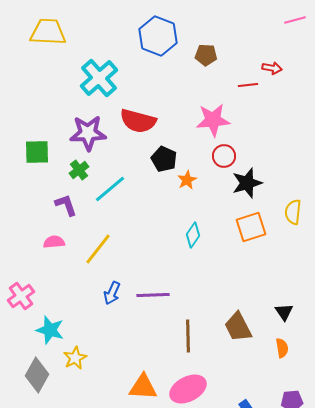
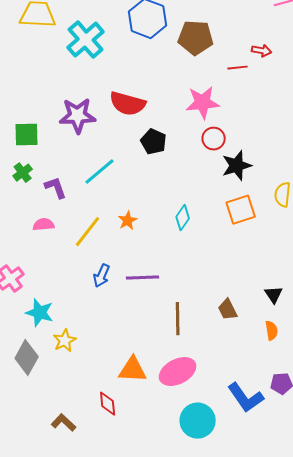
brown pentagon: (206, 55) -> (196, 38), size x1.6
cyan cross: (99, 78) -> (86, 40), moved
green cross: (79, 170) -> (23, 173), moved
orange star: (187, 180) -> (128, 221), moved
brown trapezoid: (238, 327) -> (228, 310), size x0.7

